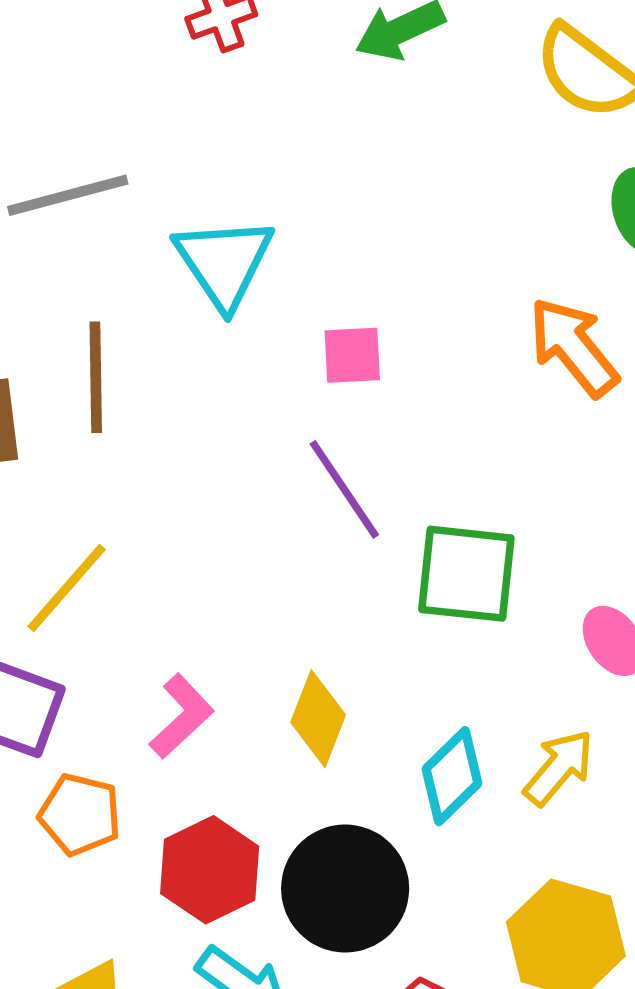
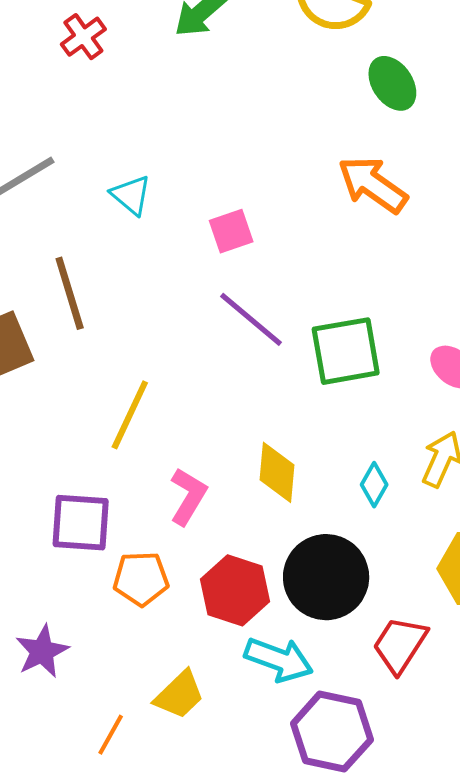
cyan triangle: (224, 262) -> (131, 195), size x0.6
yellow line: (67, 588) -> (130, 415), moved
cyan diamond: (452, 776) -> (374, 485), size x0.7

